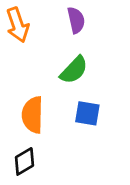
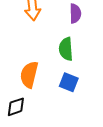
green semicircle: (74, 70) -> (66, 49), turned 120

